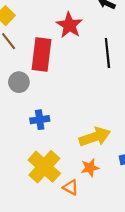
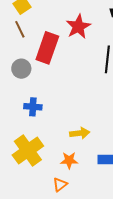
yellow arrow: (95, 137) -> (80, 133), size x0.7
orange triangle: (71, 187) -> (60, 185), moved, turned 42

